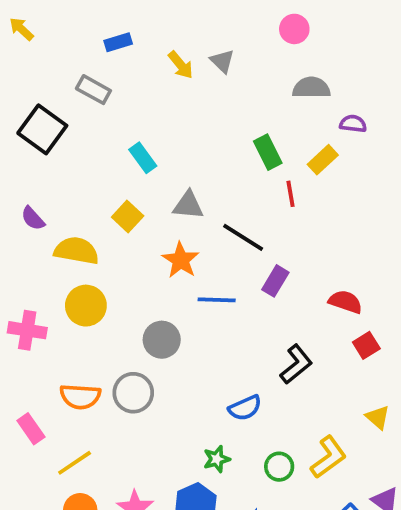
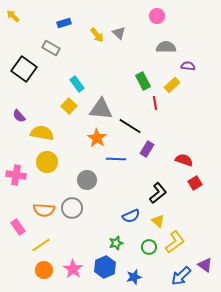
gray triangle: (188, 205) -> (101, 109), size x1.4
yellow square: (128, 217) -> (69, 106), moved
yellow triangle: (378, 417) -> (158, 221), moved

